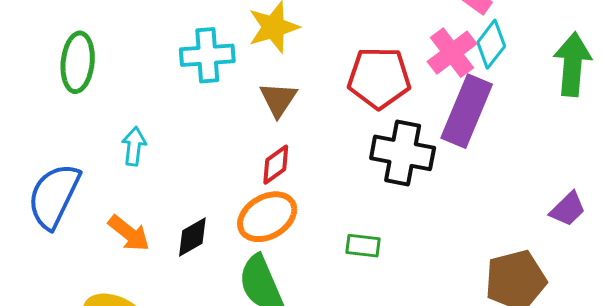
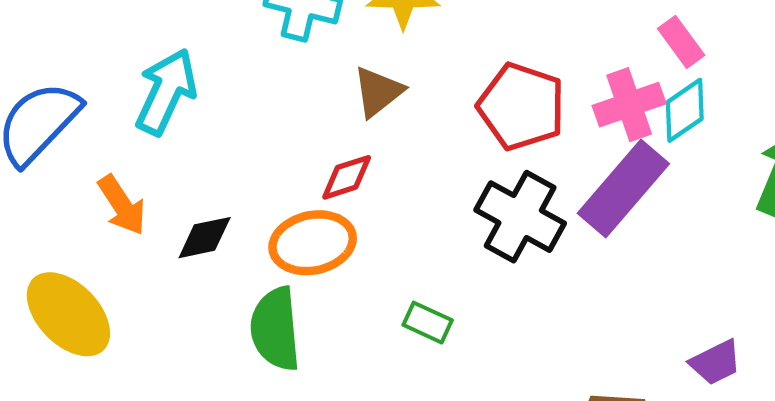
cyan arrow: (134, 146) -> (166, 92), size x1.6

